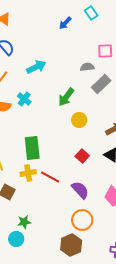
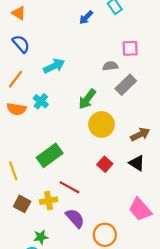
yellow circle: (79, 120) -> (102, 124), size x1.5
green rectangle: (32, 148) -> (50, 155), turned 60
yellow cross: (28, 173) -> (49, 201), moved
purple semicircle: (80, 190) -> (75, 218), moved

